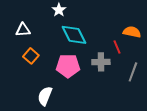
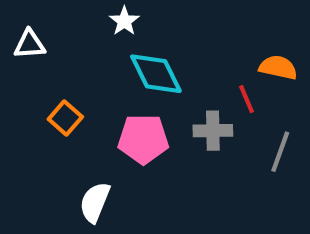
white triangle: (23, 30) -> (30, 44), moved

